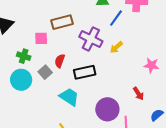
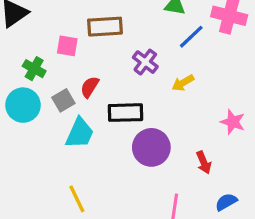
purple cross: (91, 39) -> (145, 62), size x0.7
cyan trapezoid: (69, 97) -> (80, 133), moved, turned 70
purple circle: (107, 109) -> (151, 147), moved

